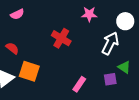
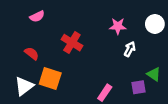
pink star: (89, 14) -> (118, 26), moved
red cross: (61, 38) -> (72, 43), moved
white arrow: (110, 43) -> (130, 49), moved, size x0.6

